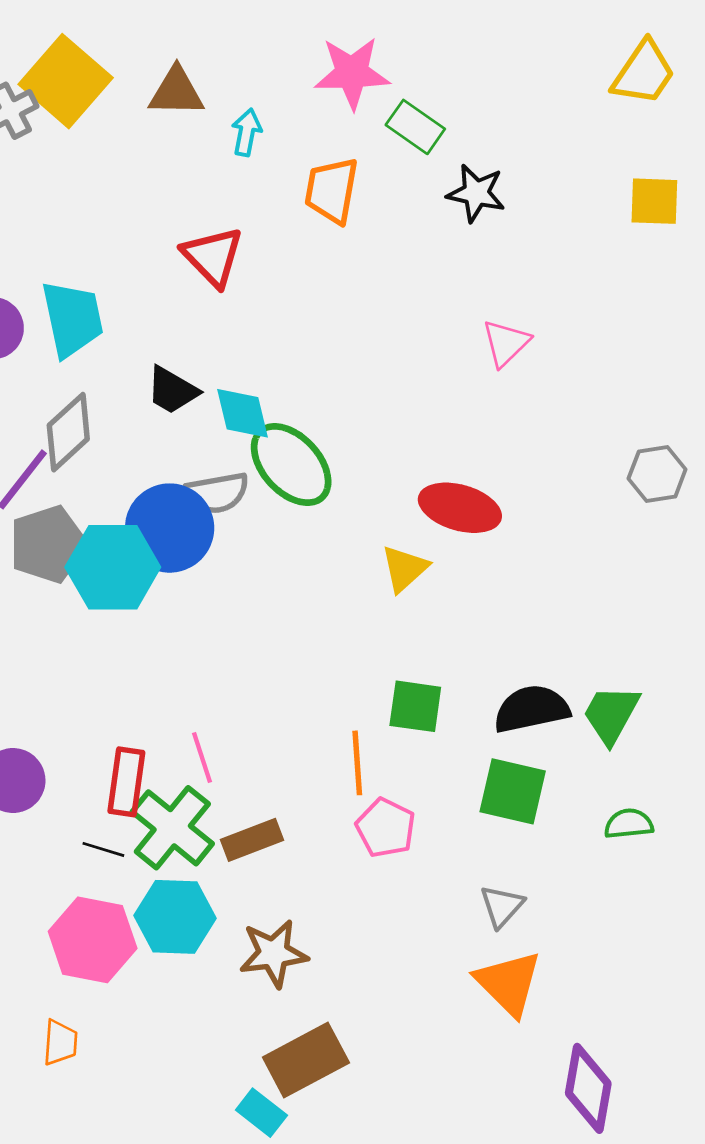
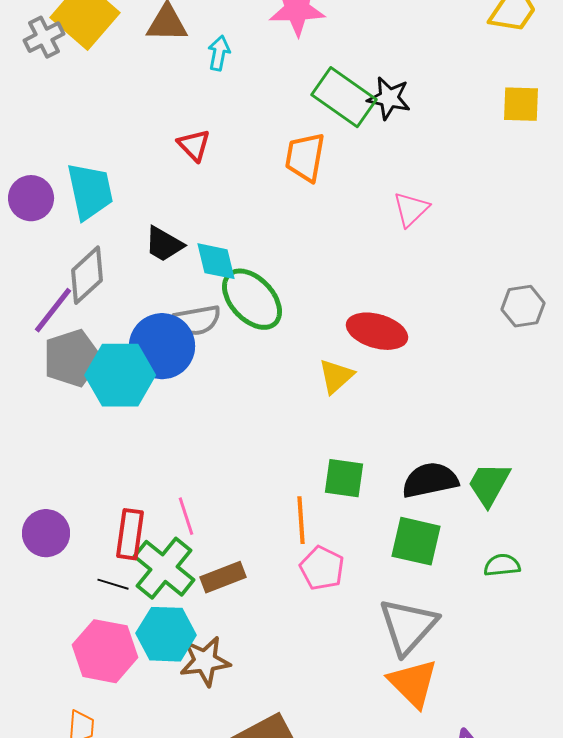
green rectangle: (415, 127) -> (344, 97), moved, size x1.5
orange trapezoid: (332, 190) -> (305, 157), moved
red triangle: (213, 257) -> (194, 145), size x0.7
gray triangle: (502, 906) -> (408, 626), size x1.8
brown star: (274, 953) -> (205, 661), moved

